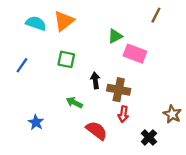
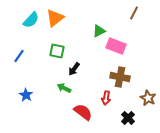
cyan semicircle: (36, 23) -> (31, 20), turned 114
black arrow: (95, 80) -> (74, 69), moved, turned -136
brown cross: (119, 90) -> (120, 77), moved
blue star: (36, 122) -> (26, 95), moved

